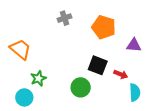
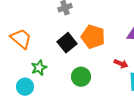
orange pentagon: (104, 27) -> (93, 37), moved
black square: (98, 65) -> (67, 43), moved, turned 30

